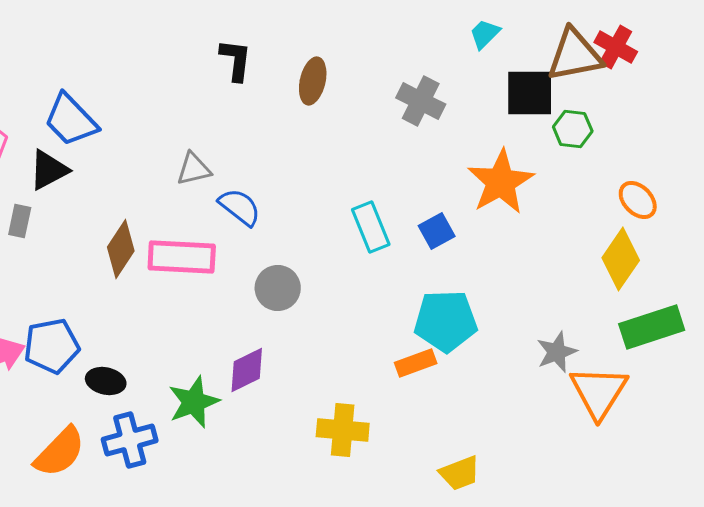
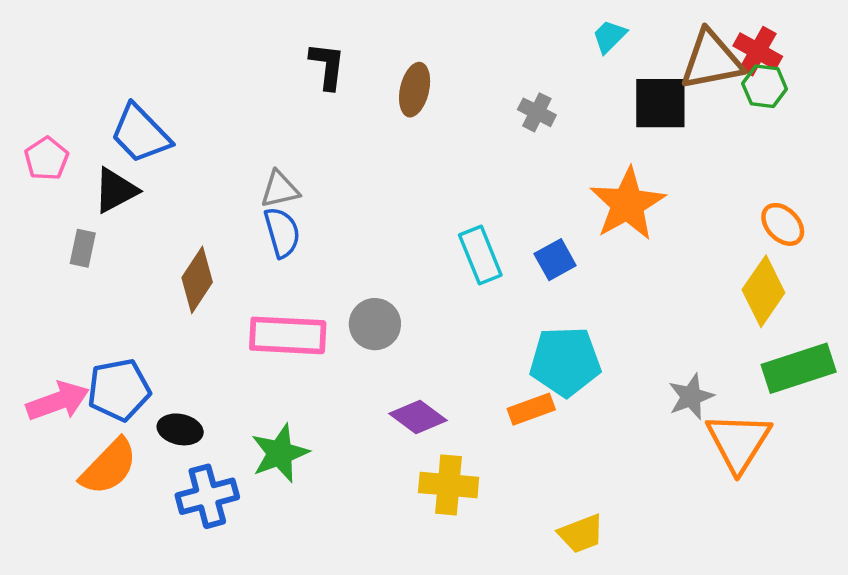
gray cross: (421, 101) -> (537, 112), size x0.7
green hexagon: (573, 129) -> (765, 86), moved
blue semicircle: (240, 207) -> (282, 232), moved, turned 36
pink rectangle: (182, 257) -> (288, 335), moved
purple diamond: (247, 370) -> (418, 417), moved, turned 63
orange semicircle: (60, 452) -> (109, 467), moved

